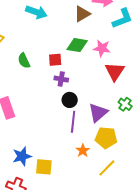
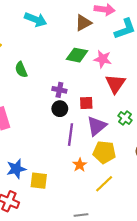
red square: (55, 60) -> (86, 103), moved
black circle: (70, 100) -> (60, 109), moved

